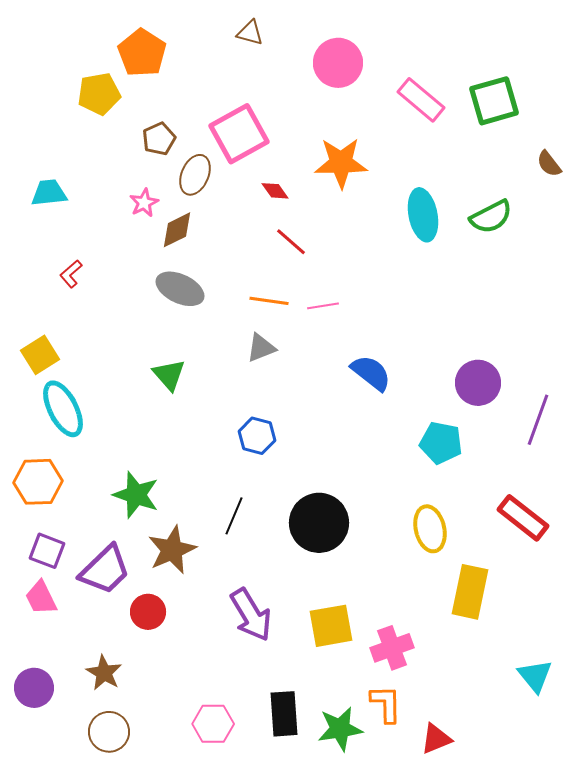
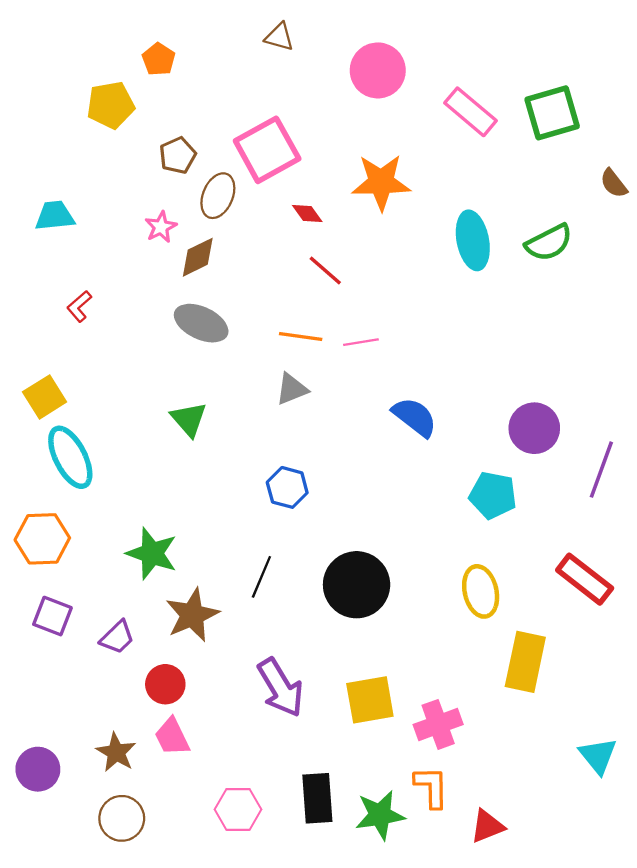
orange pentagon: (142, 53) -> (159, 59), size x0.6
purple trapezoid: (105, 570) -> (117, 637), size x0.6
pink trapezoid: (41, 598) -> (172, 737), moved

